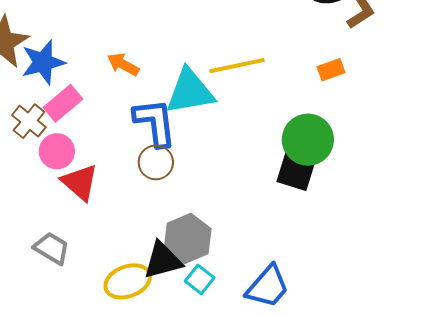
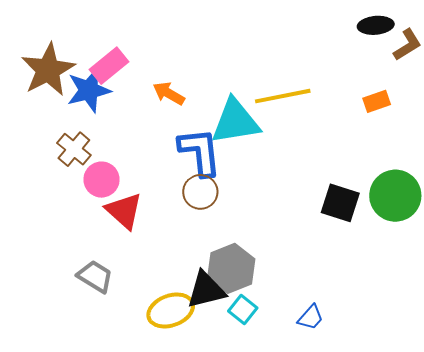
pink rectangle: (63, 103) -> (109, 66), moved
green circle: (308, 140) -> (395, 196), moved
blue trapezoid: (268, 287) -> (311, 317), size x0.6

